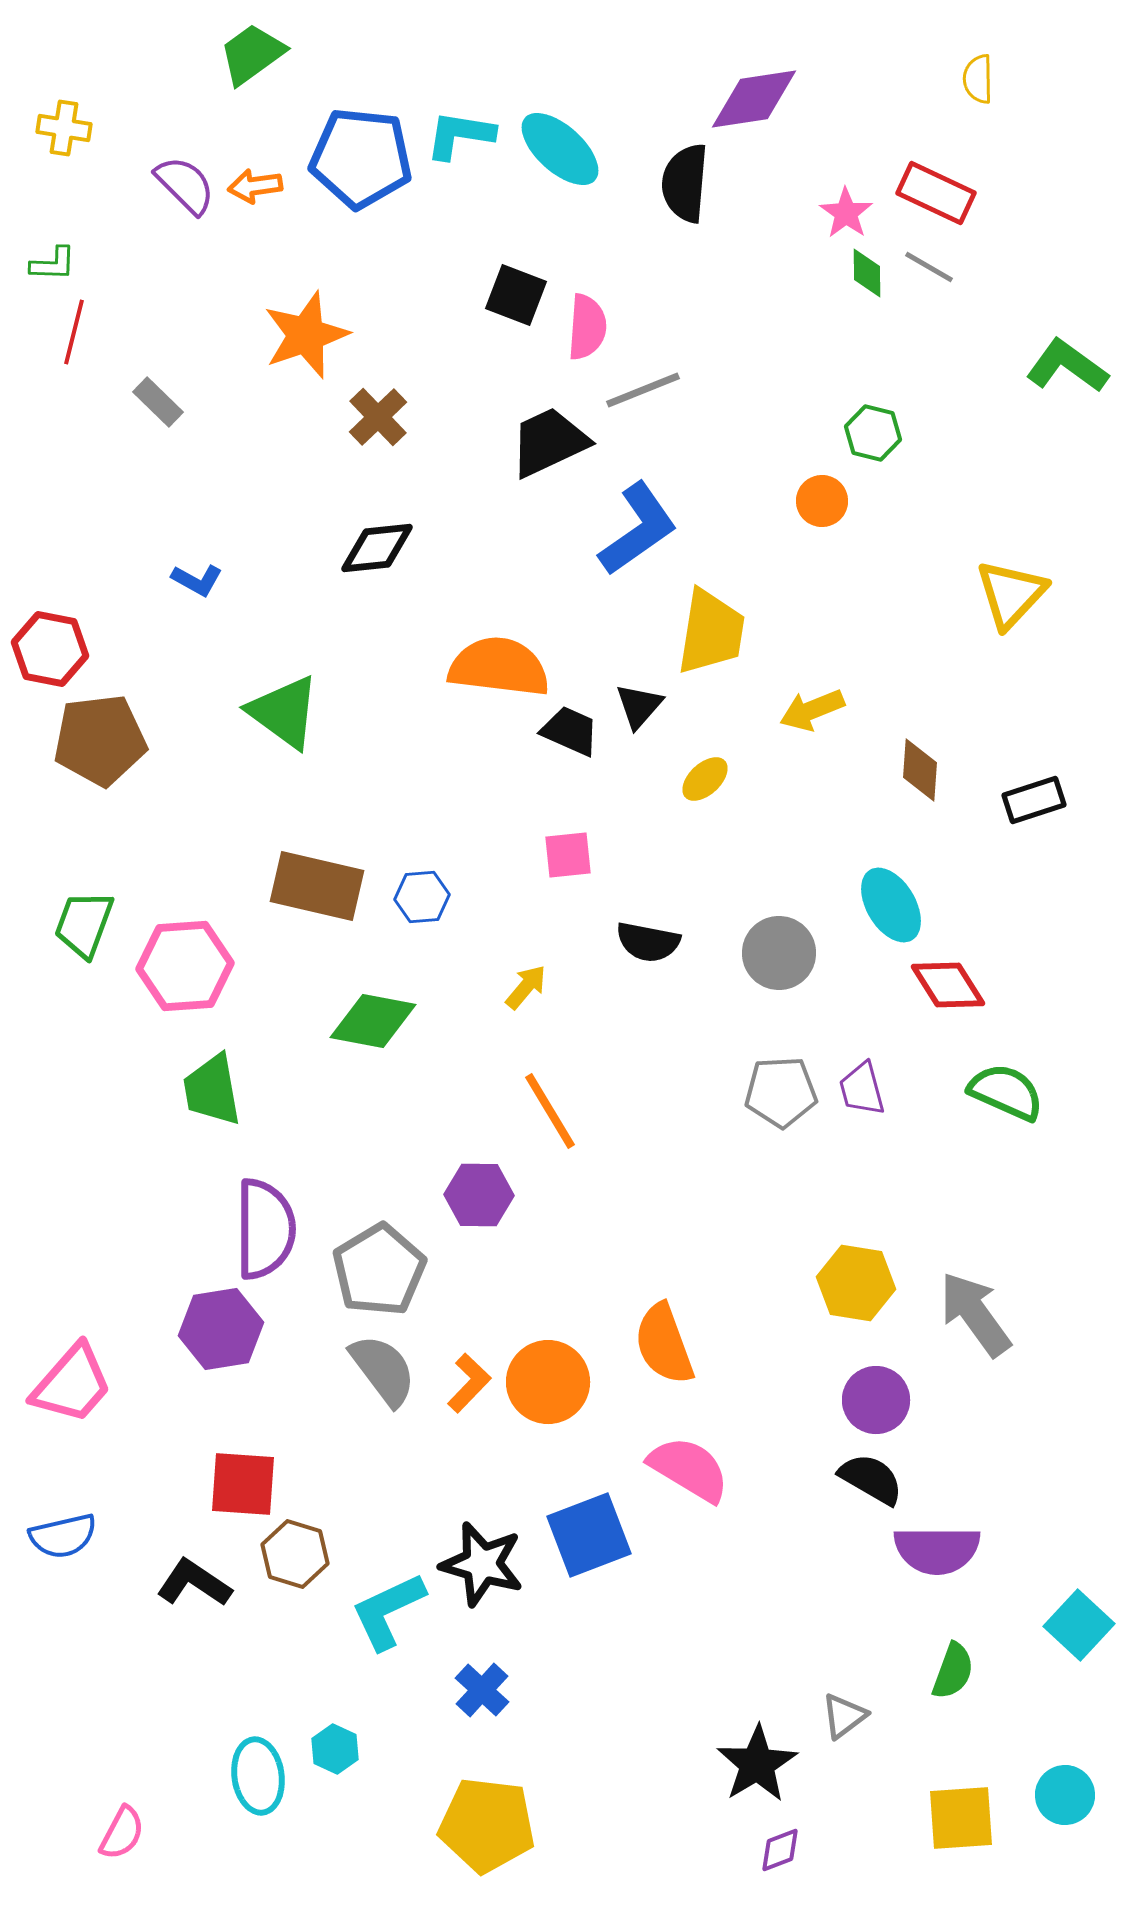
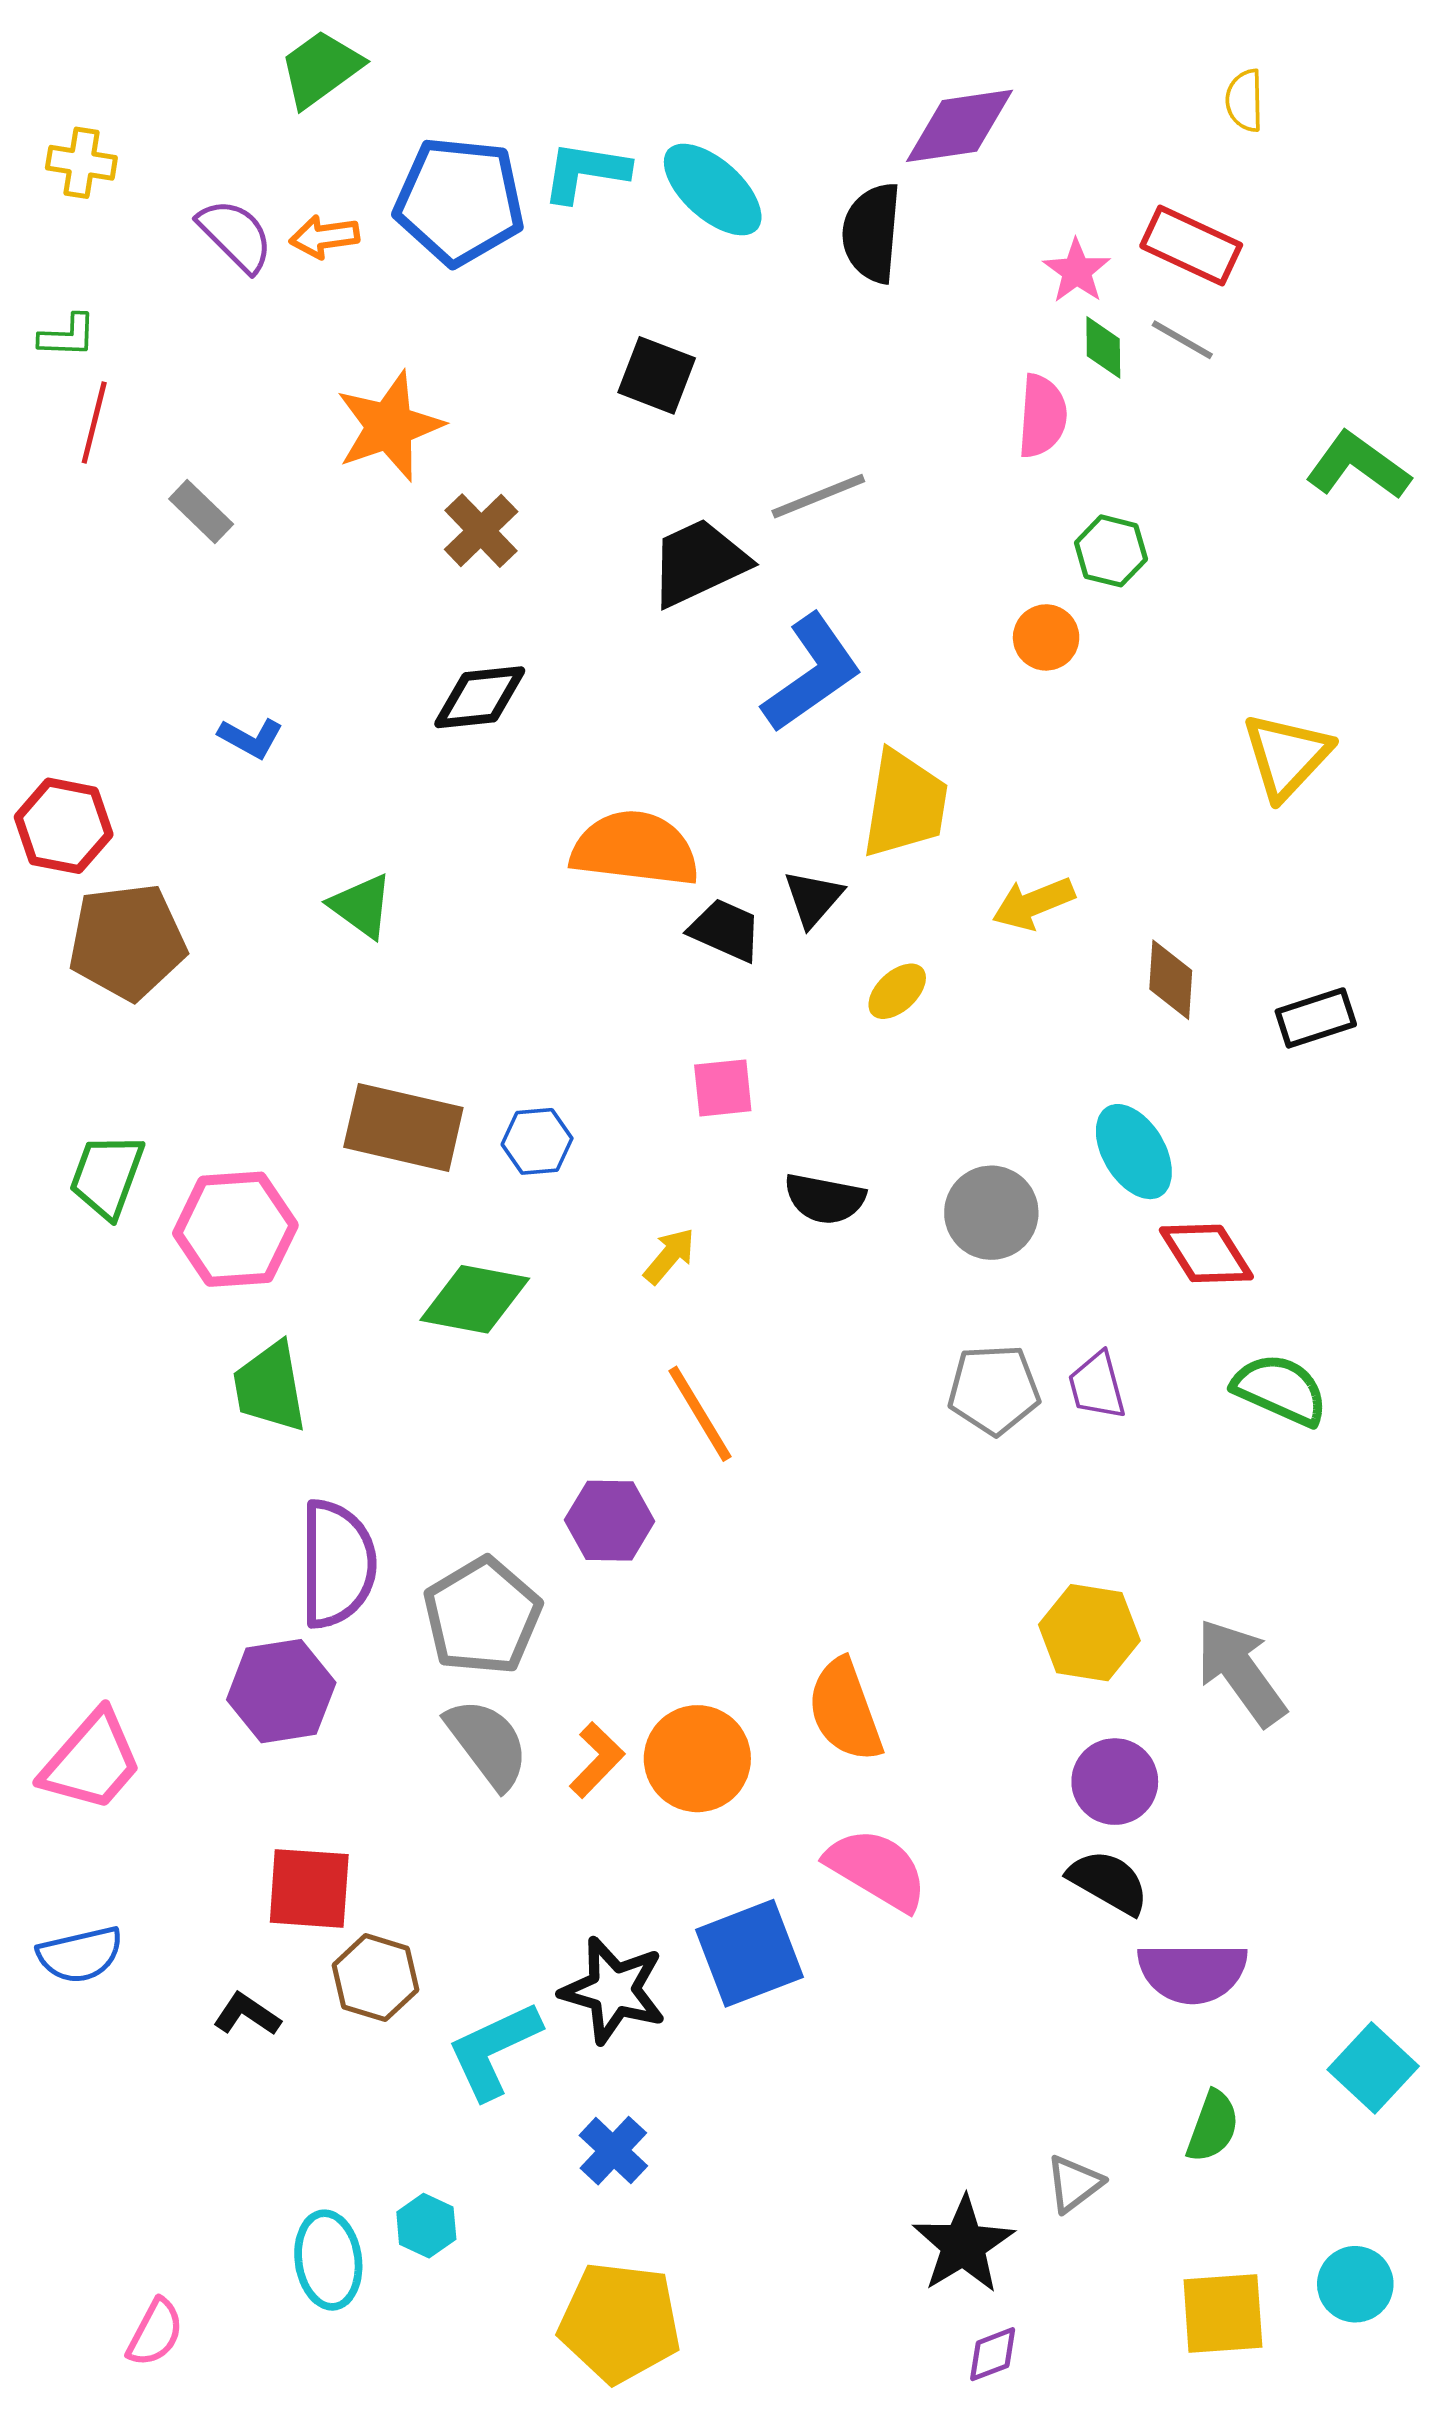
pink semicircle: (587, 327) -> (1042, 416), moved
green triangle: (284, 712) -> (361, 906), size x0.7
black L-shape: (194, 1583) -> (247, 2014), size x0.7

